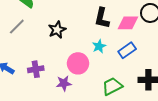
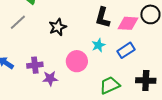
purple star: (64, 83) -> (50, 78), moved

